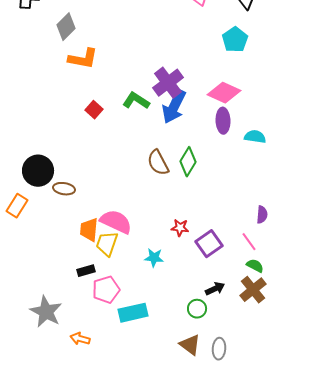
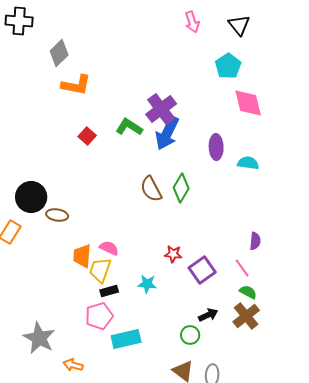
pink diamond: (224, 93) -> (248, 103), moved, turned 52
pink semicircle: (116, 222) -> (109, 248), size x0.6
black rectangle: (86, 271) -> (109, 291), moved

